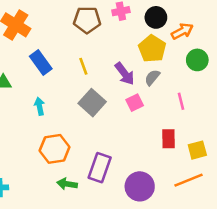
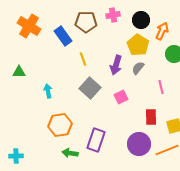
orange arrow: (182, 31) -> (162, 31), turned -36
blue rectangle: (41, 62) -> (63, 36), moved
purple arrow: (125, 74) -> (116, 65), turned 54
pink square: (135, 103) -> (121, 97), moved
purple circle: (140, 186) -> (139, 144), moved

